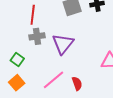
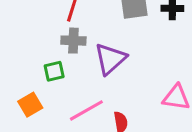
green square: (17, 60) -> (54, 71), moved, turned 32

